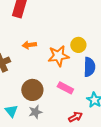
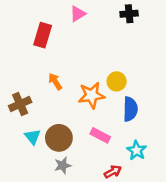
orange arrow: (29, 45) -> (55, 81), turned 64
cyan triangle: (11, 111) -> (33, 137), moved

